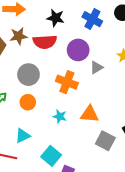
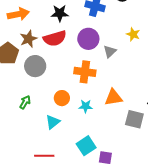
gray circle: (28, 75) -> (35, 66), moved
orange circle: (28, 102) -> (62, 98), moved
cyan triangle: (23, 136) -> (53, 122), moved
cyan square: (51, 156) -> (86, 146), turned 30

